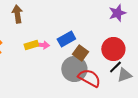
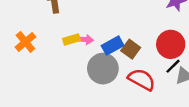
blue rectangle: (66, 39) -> (113, 46), moved
gray circle: (74, 69) -> (103, 69), moved

